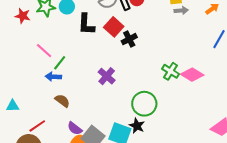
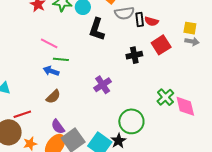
red square: (114, 27) -> (161, 45), moved
pink line: (44, 51) -> (49, 43), turned -30
green line: (60, 63) -> (61, 59), turned 42
pink diamond: (192, 75) -> (185, 106), turned 30
brown semicircle: (62, 101) -> (53, 97), turned 84

